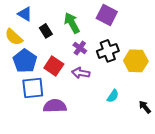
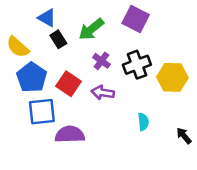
blue triangle: (25, 14) -> (47, 18), moved
green arrow: (72, 23) -> (91, 29), turned -100
cyan semicircle: (113, 96) -> (143, 122), turned -40

